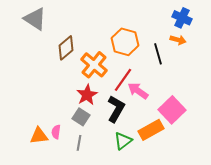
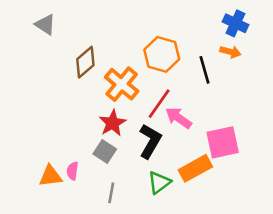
gray triangle: (35, 19) -> (45, 25), size x0.7
pink square: (172, 110) -> (223, 142), turned 32
gray line: (79, 143) -> (111, 193), moved

